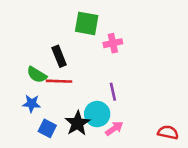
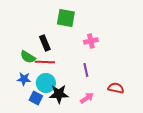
pink cross: (113, 43) -> (91, 41), moved
cyan circle: (97, 114) -> (46, 83), moved
black star: (77, 123) -> (59, 94), turned 30
red semicircle: (168, 132) -> (116, 88), moved

